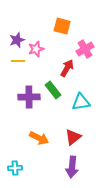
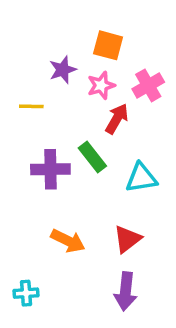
purple star: (17, 40) -> (63, 70), moved
pink star: (36, 49) -> (101, 85), moved

